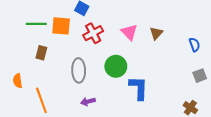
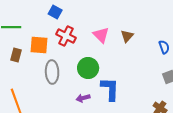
orange square: (61, 26) -> (39, 45), moved
red cross: (93, 33) -> (66, 36), turned -36
purple arrow: (88, 101) -> (83, 98), moved

